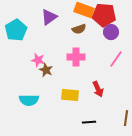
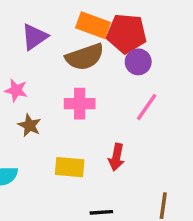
brown semicircle: (79, 29) -> (85, 57), size x1.6
pink star: (38, 60) -> (16, 90), moved
red arrow: (98, 89) -> (116, 157), turned 35

